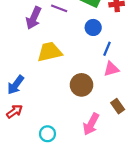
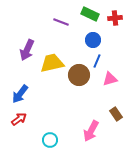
purple arrow: (34, 18) -> (27, 50), moved
blue line: (107, 49) -> (97, 61), moved
brown circle: (81, 85) -> (79, 75), moved

